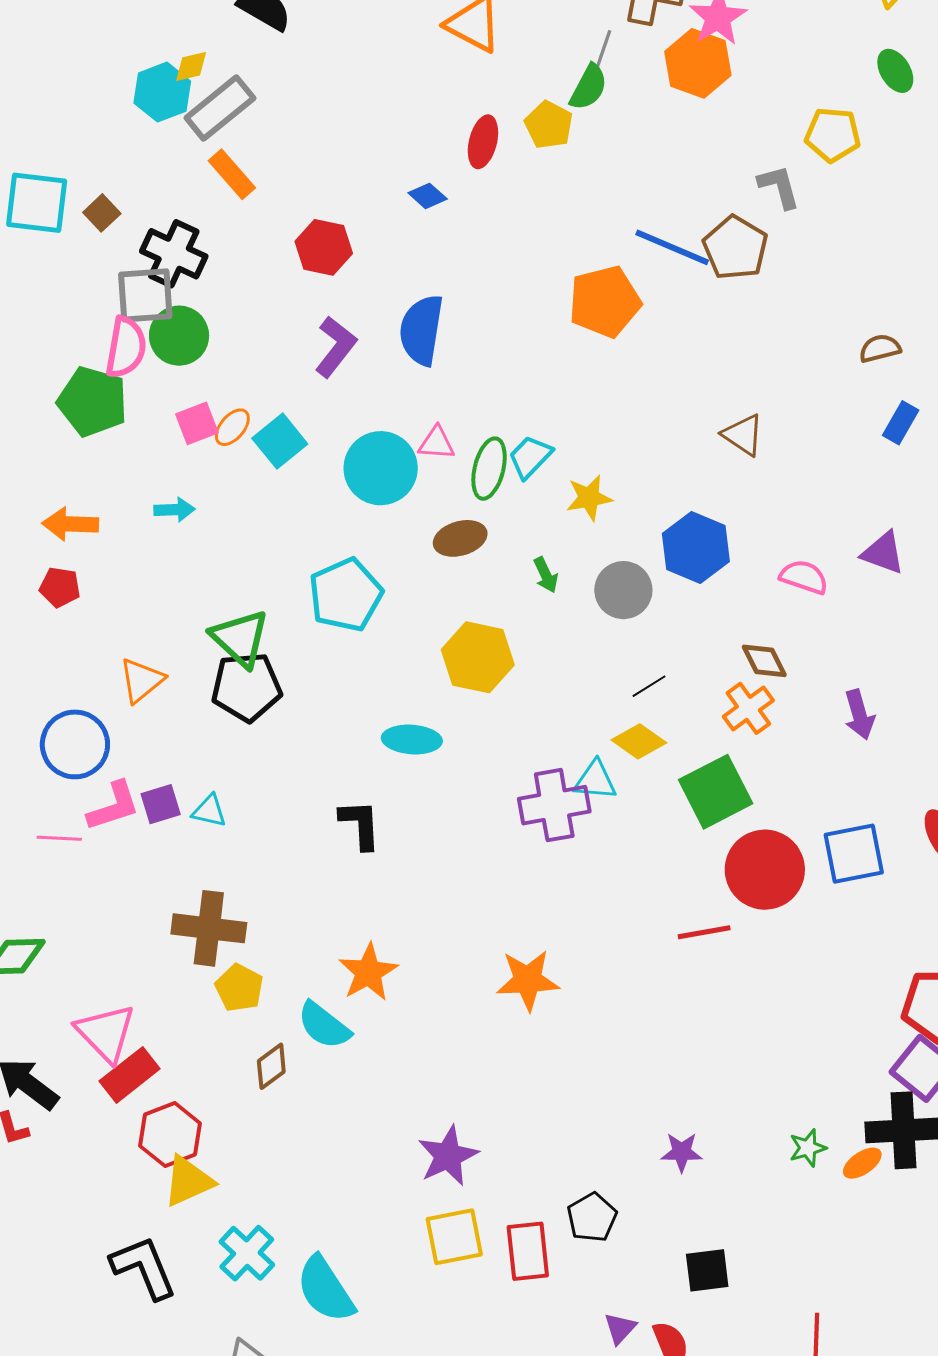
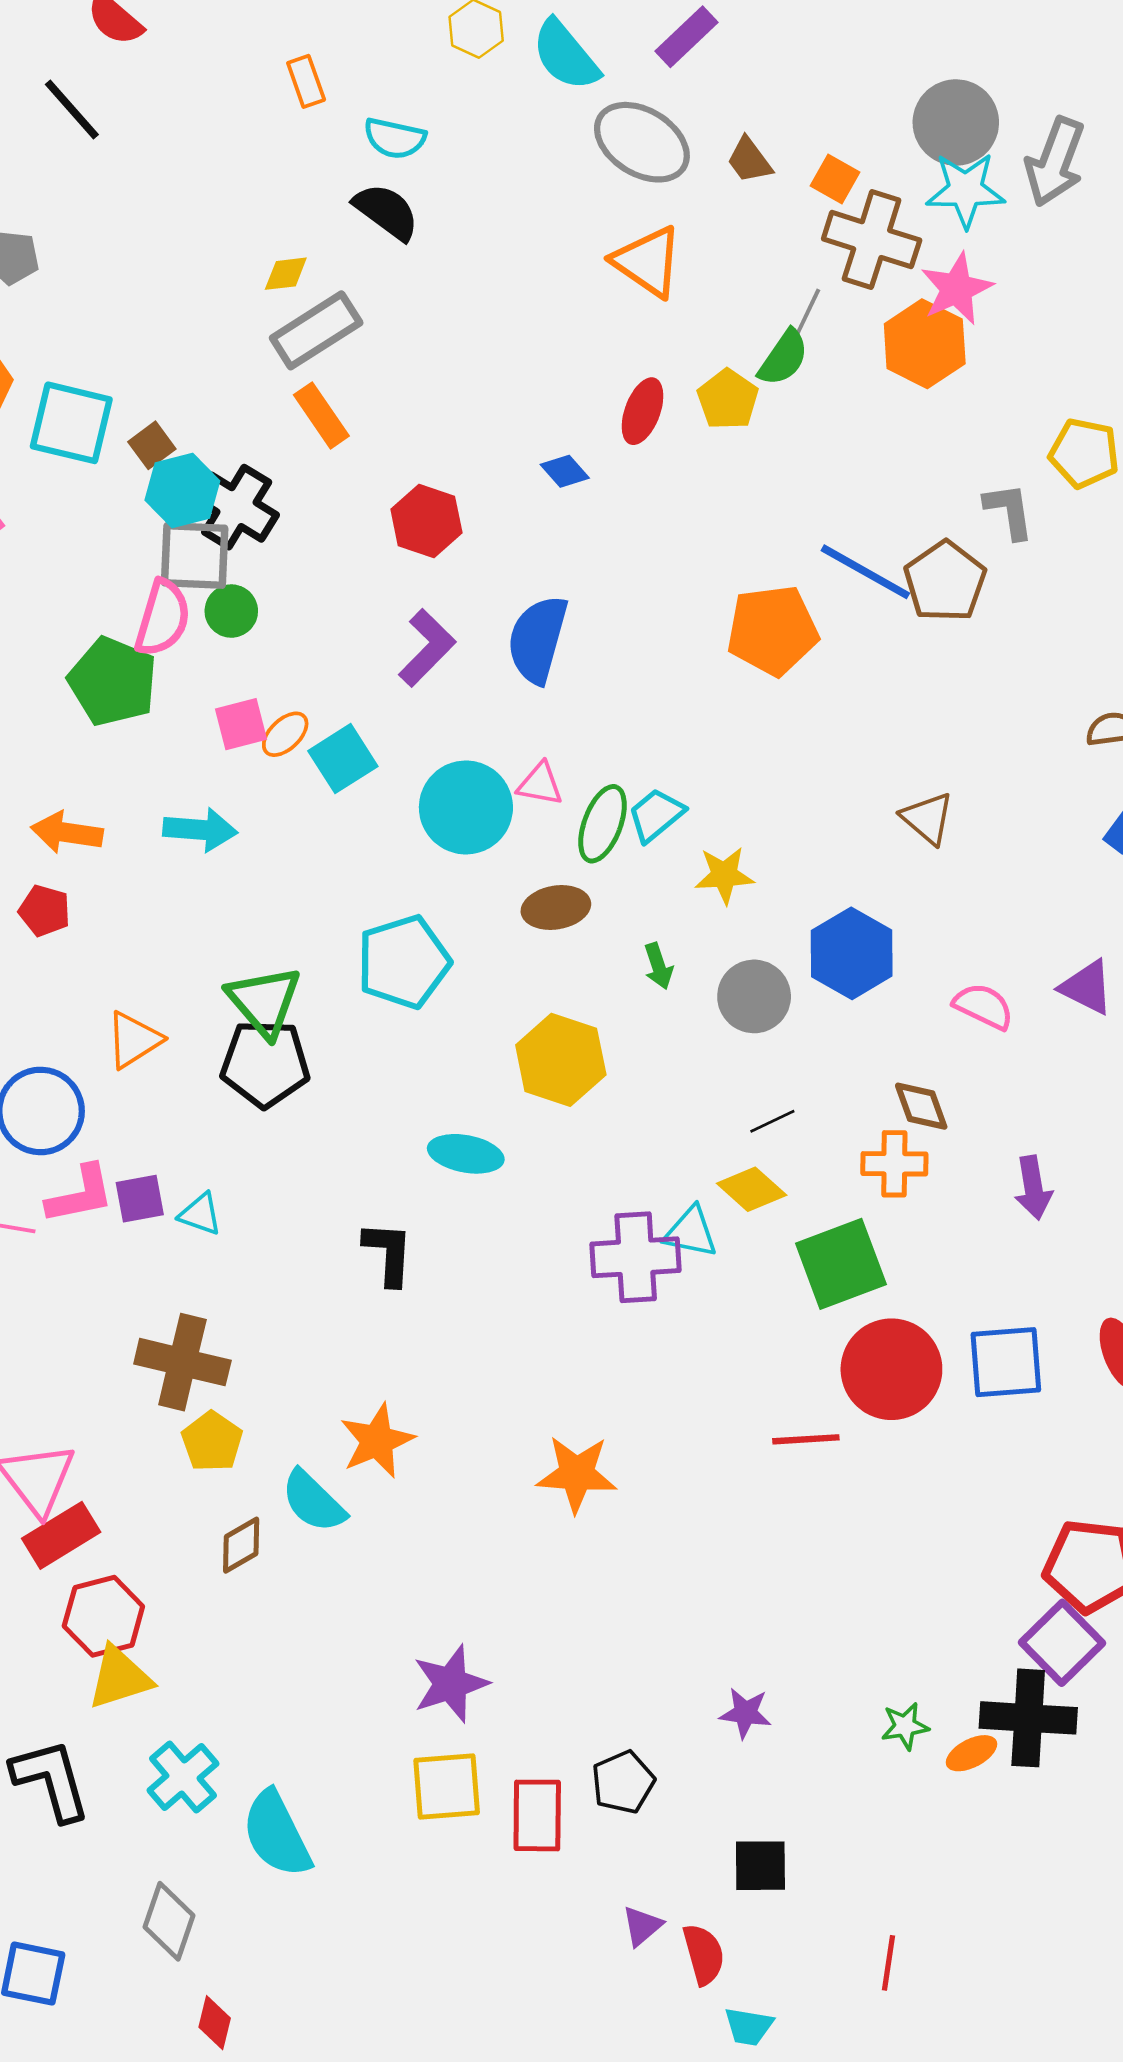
cyan hexagon: (162, 92) -> (182, 490), moved
green circle: (179, 336) -> (231, 611), size x0.7
cyan arrow: (174, 510) -> (200, 830), size x1.4
orange cross: (748, 708) -> (894, 1164), turned 30

